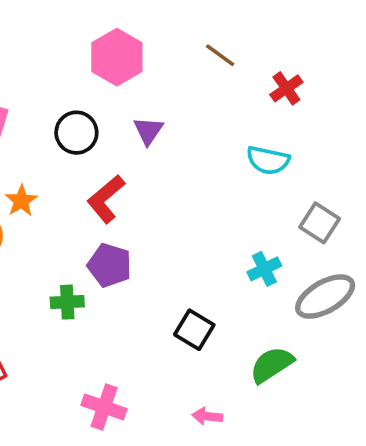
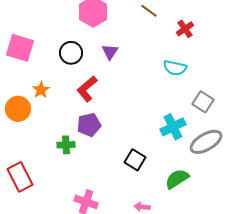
purple pentagon: (110, 265) -> (89, 125), turned -30
cyan cross: (264, 269) -> (173, 127), size x1.4

